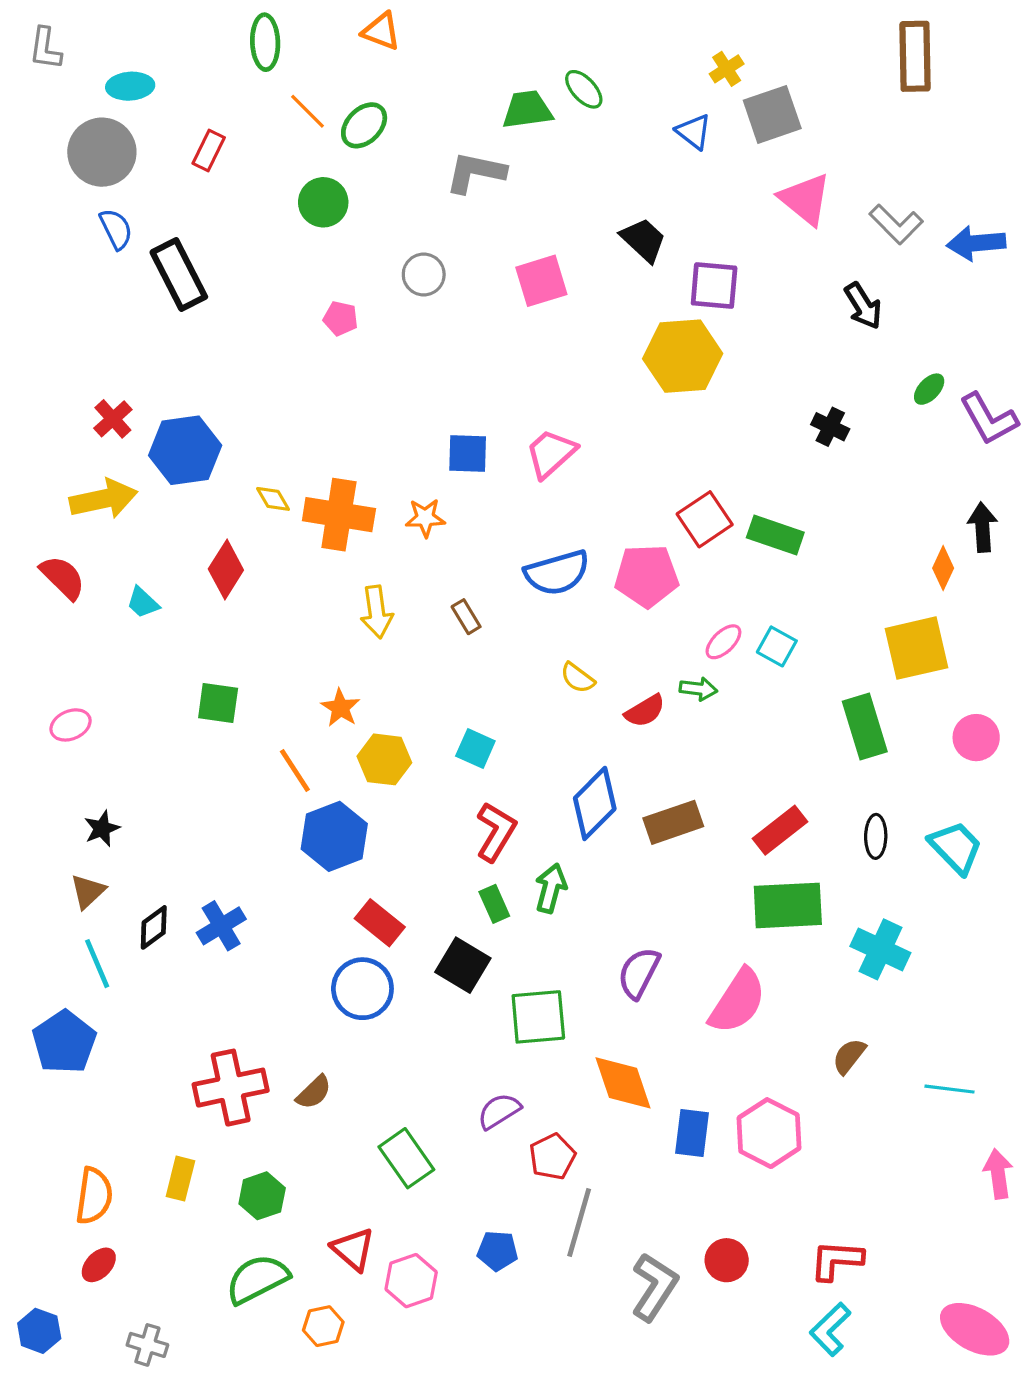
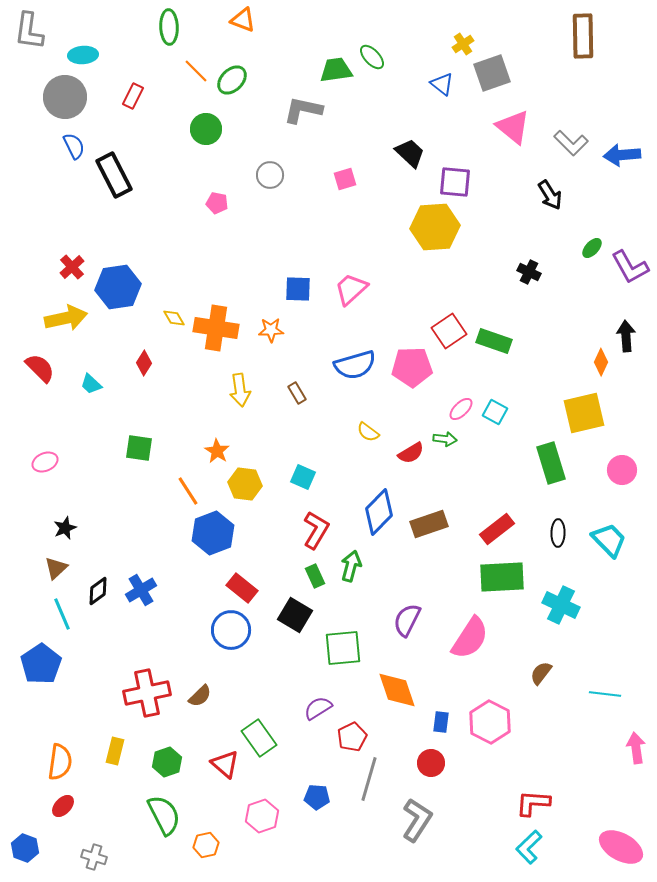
gray L-shape: (45, 48) -> (29, 31), size x1.4
pink square: (541, 281) -> (345, 179), size x0.7
red diamond: (226, 570) -> (144, 363), size x0.7
blue rectangle: (692, 1133) -> (441, 722), size x0.7
red triangle: (353, 1249) -> (225, 764), moved
red circle: (727, 1260) -> (431, 763), moved
green semicircle: (257, 1279) -> (164, 815), turned 90

